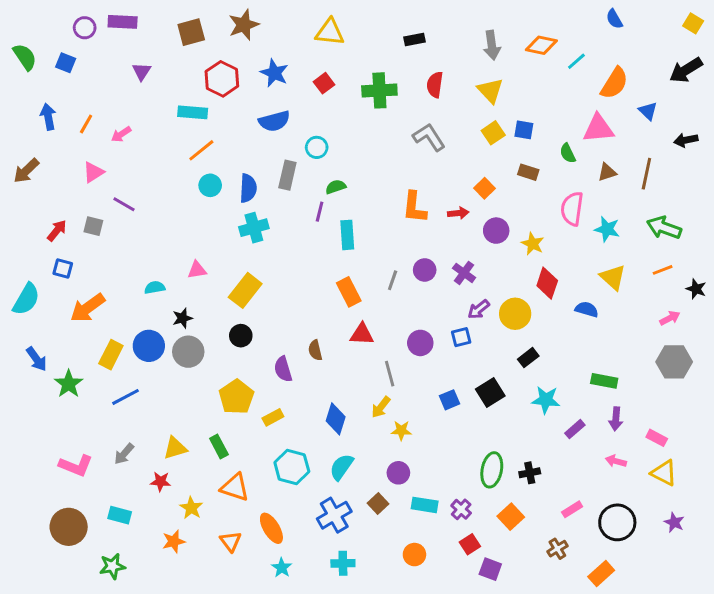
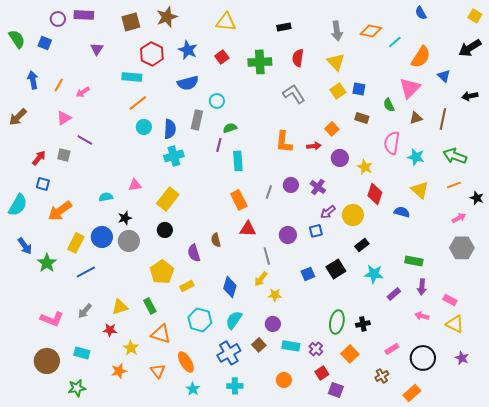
pink triangle: (598, 128) -> (410, 88), turned -40

